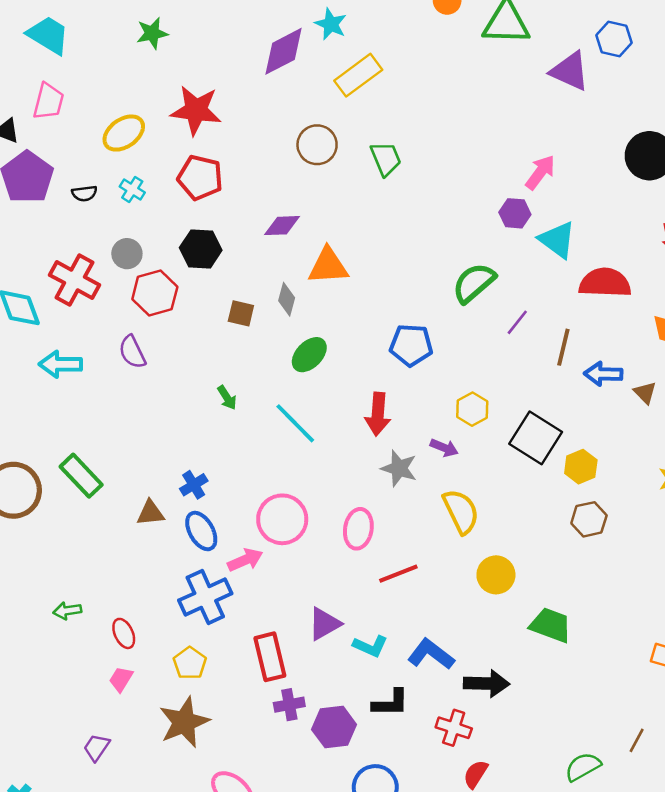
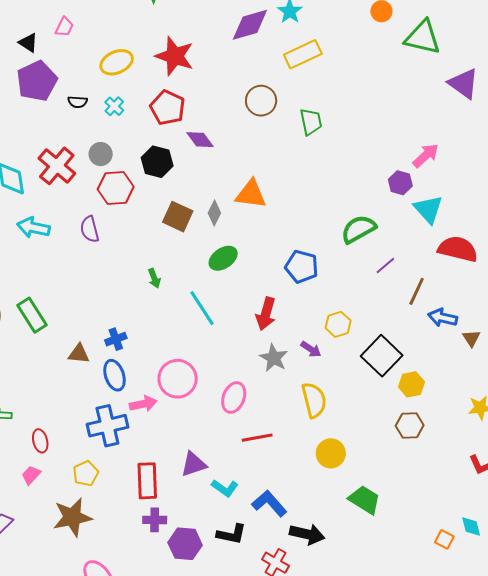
pink trapezoid: (48, 101) -> (64, 27), size x0.7
purple diamond: (282, 226) -> (200, 140), moved, turned 44
brown square: (241, 313) -> (178, 217), size x1.4

